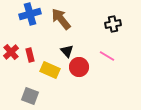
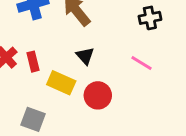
red circle: (79, 67) -> (98, 95), moved

